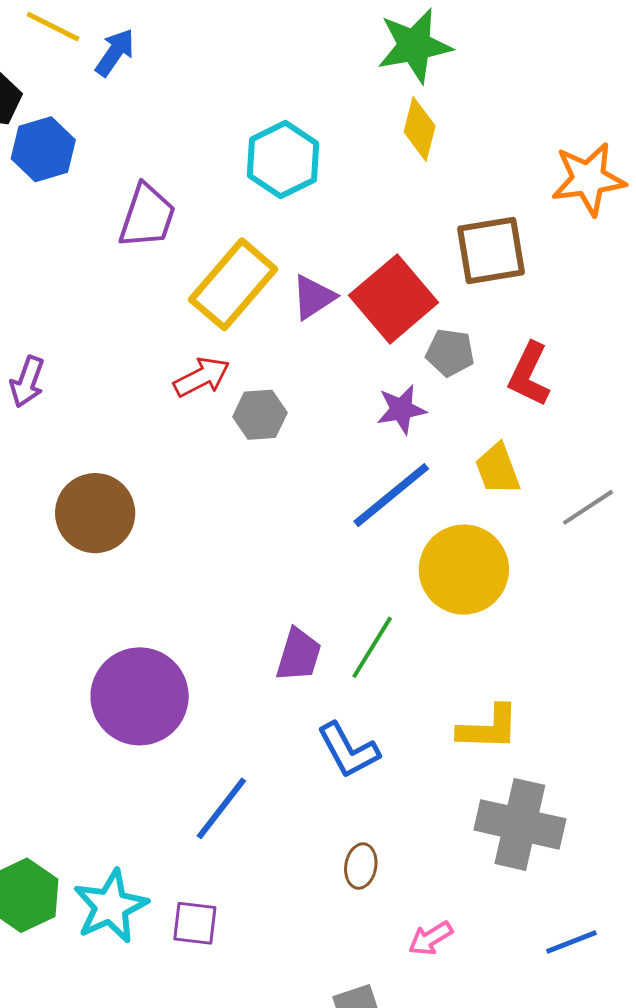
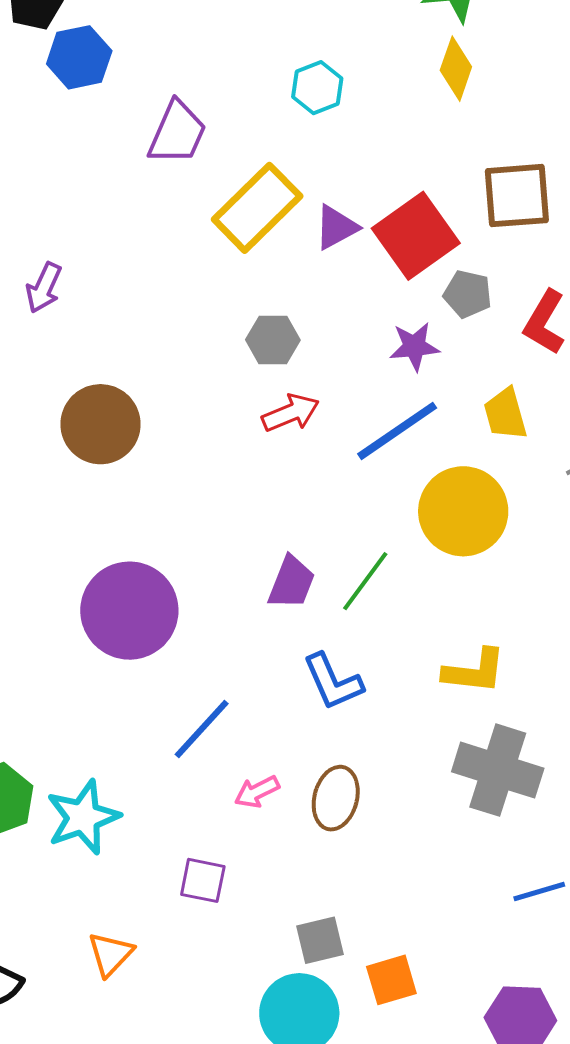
cyan hexagon: (283, 160) -> (317, 88), size x0.7
red arrow: (202, 377) -> (291, 413), moved
brown ellipse: (361, 866) -> (336, 798), size x1.4
purple square: (195, 923) -> (203, 880), moved
pink arrow: (430, 938) -> (257, 792), moved

